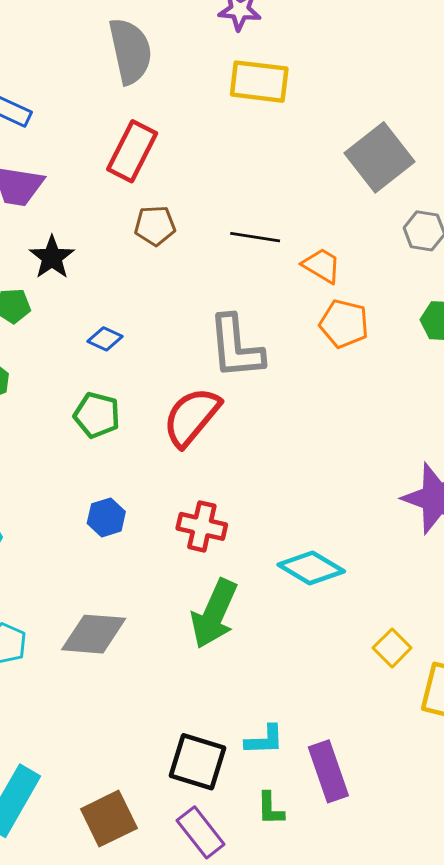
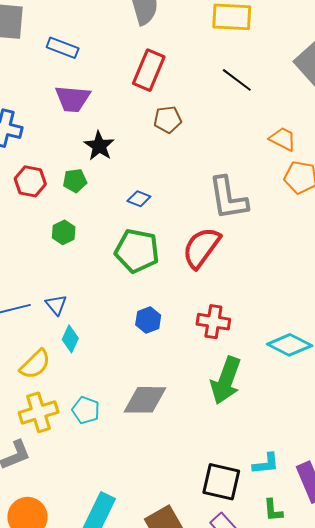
black line: (255, 237) -> (237, 80), moved, turned 32
green pentagon: (97, 415) -> (137, 251), size x1.4

